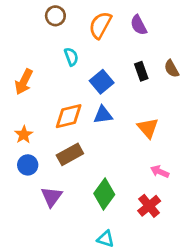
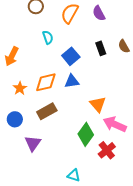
orange triangle: (148, 128) -> (98, 104), moved
orange star: (24, 135) -> (20, 88), moved
pink arrow: (160, 172) -> (115, 124), size x1.6
green diamond: (104, 194) -> (86, 134), moved

